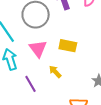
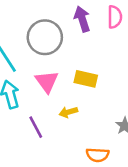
yellow arrow: (55, 72) -> (68, 112), turned -64

